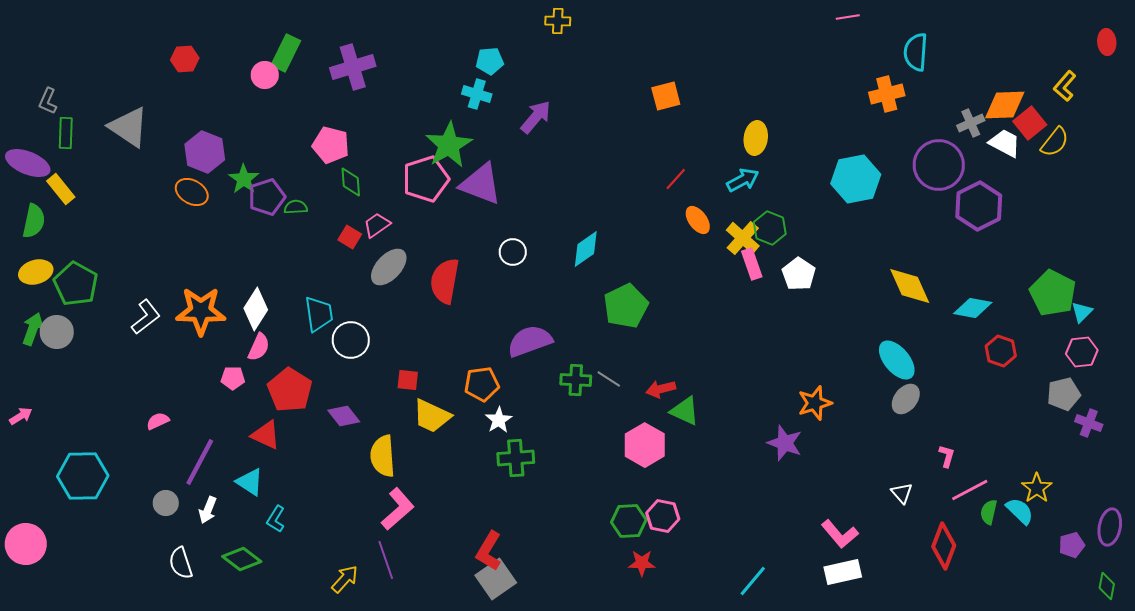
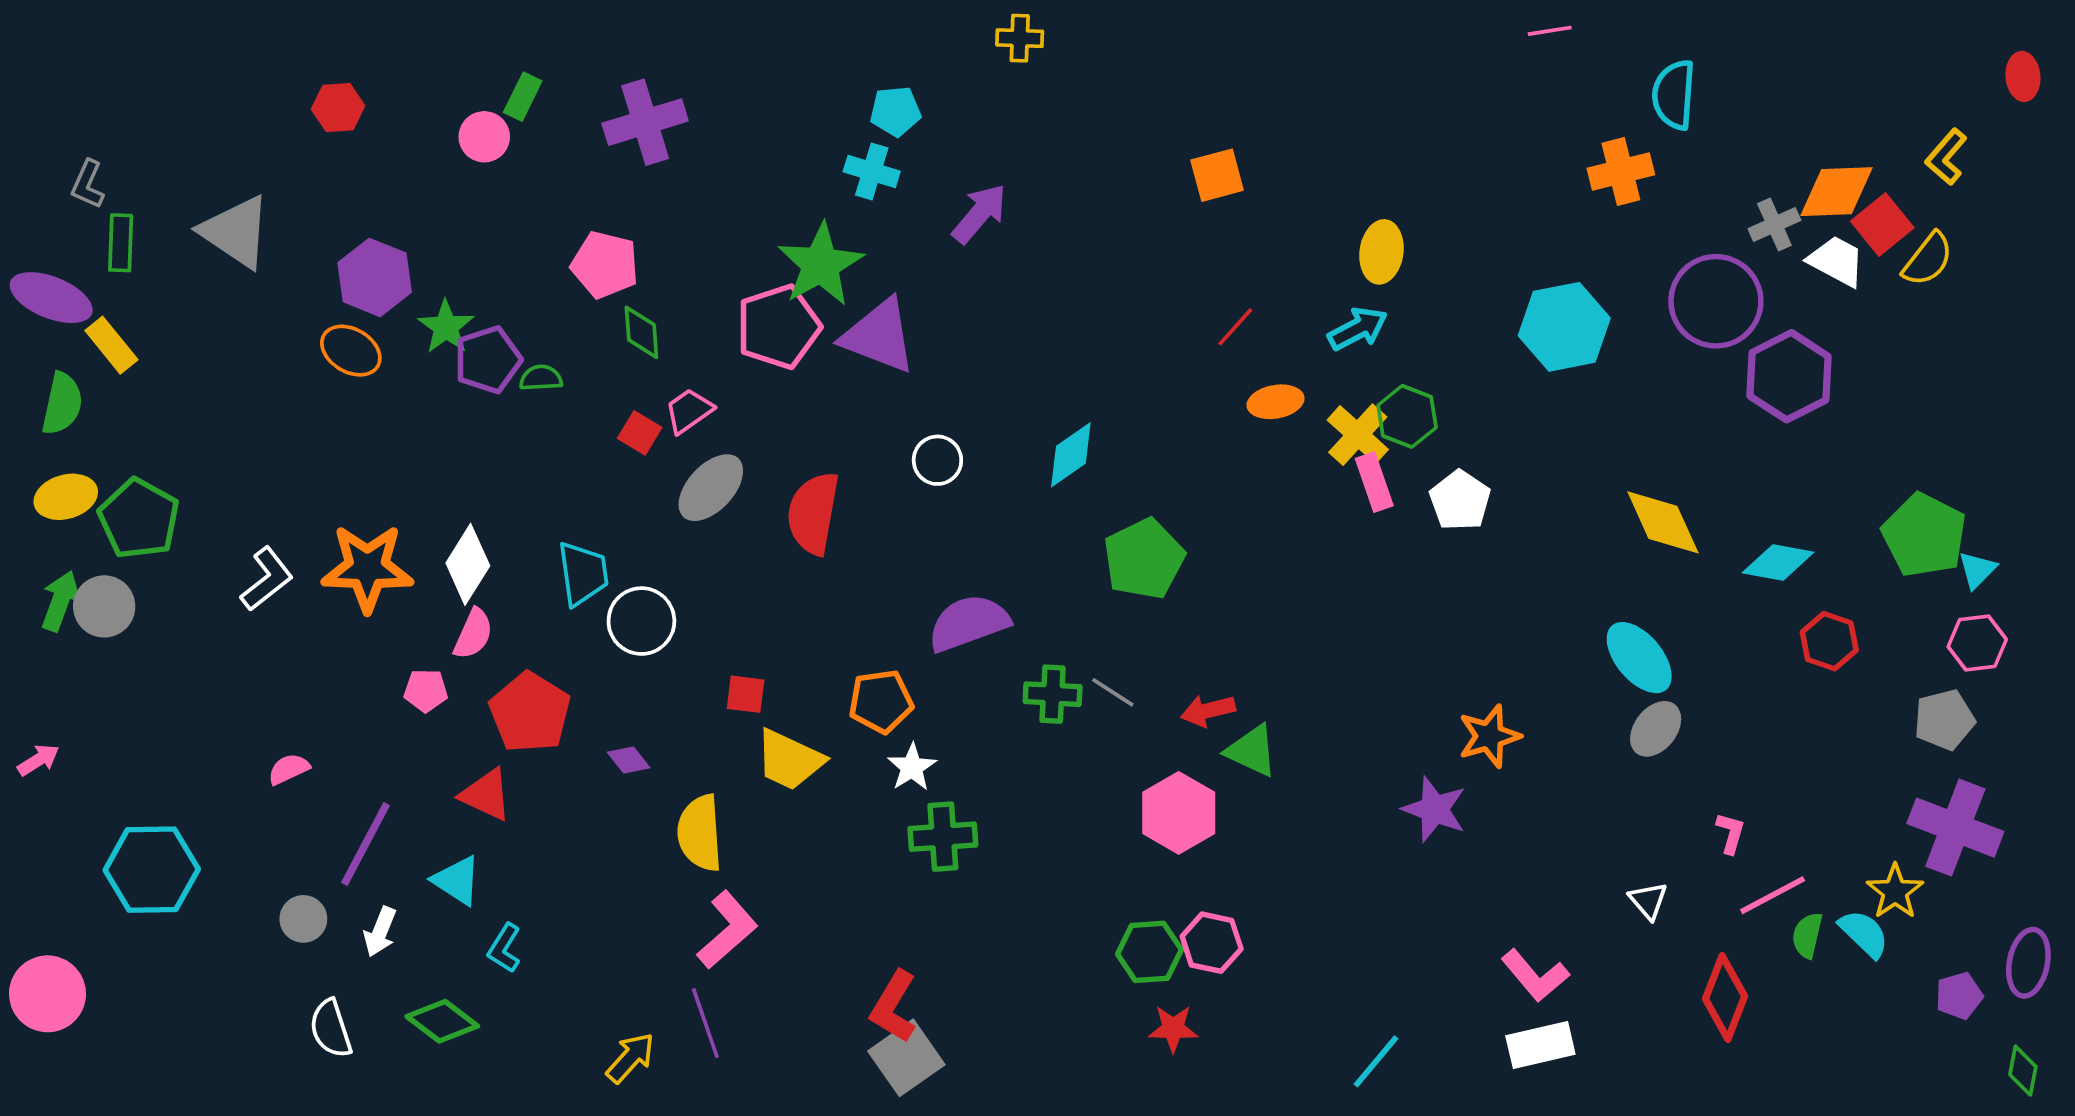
green rectangle: (286, 53) -> (523, 97), size x0.7
orange ellipse: (698, 220) -> (1276, 402), turned -64
purple diamond: (344, 416) -> (629, 760), size x0.7
purple cross: (1089, 423) -> (1955, 828), moved, size x1.8

